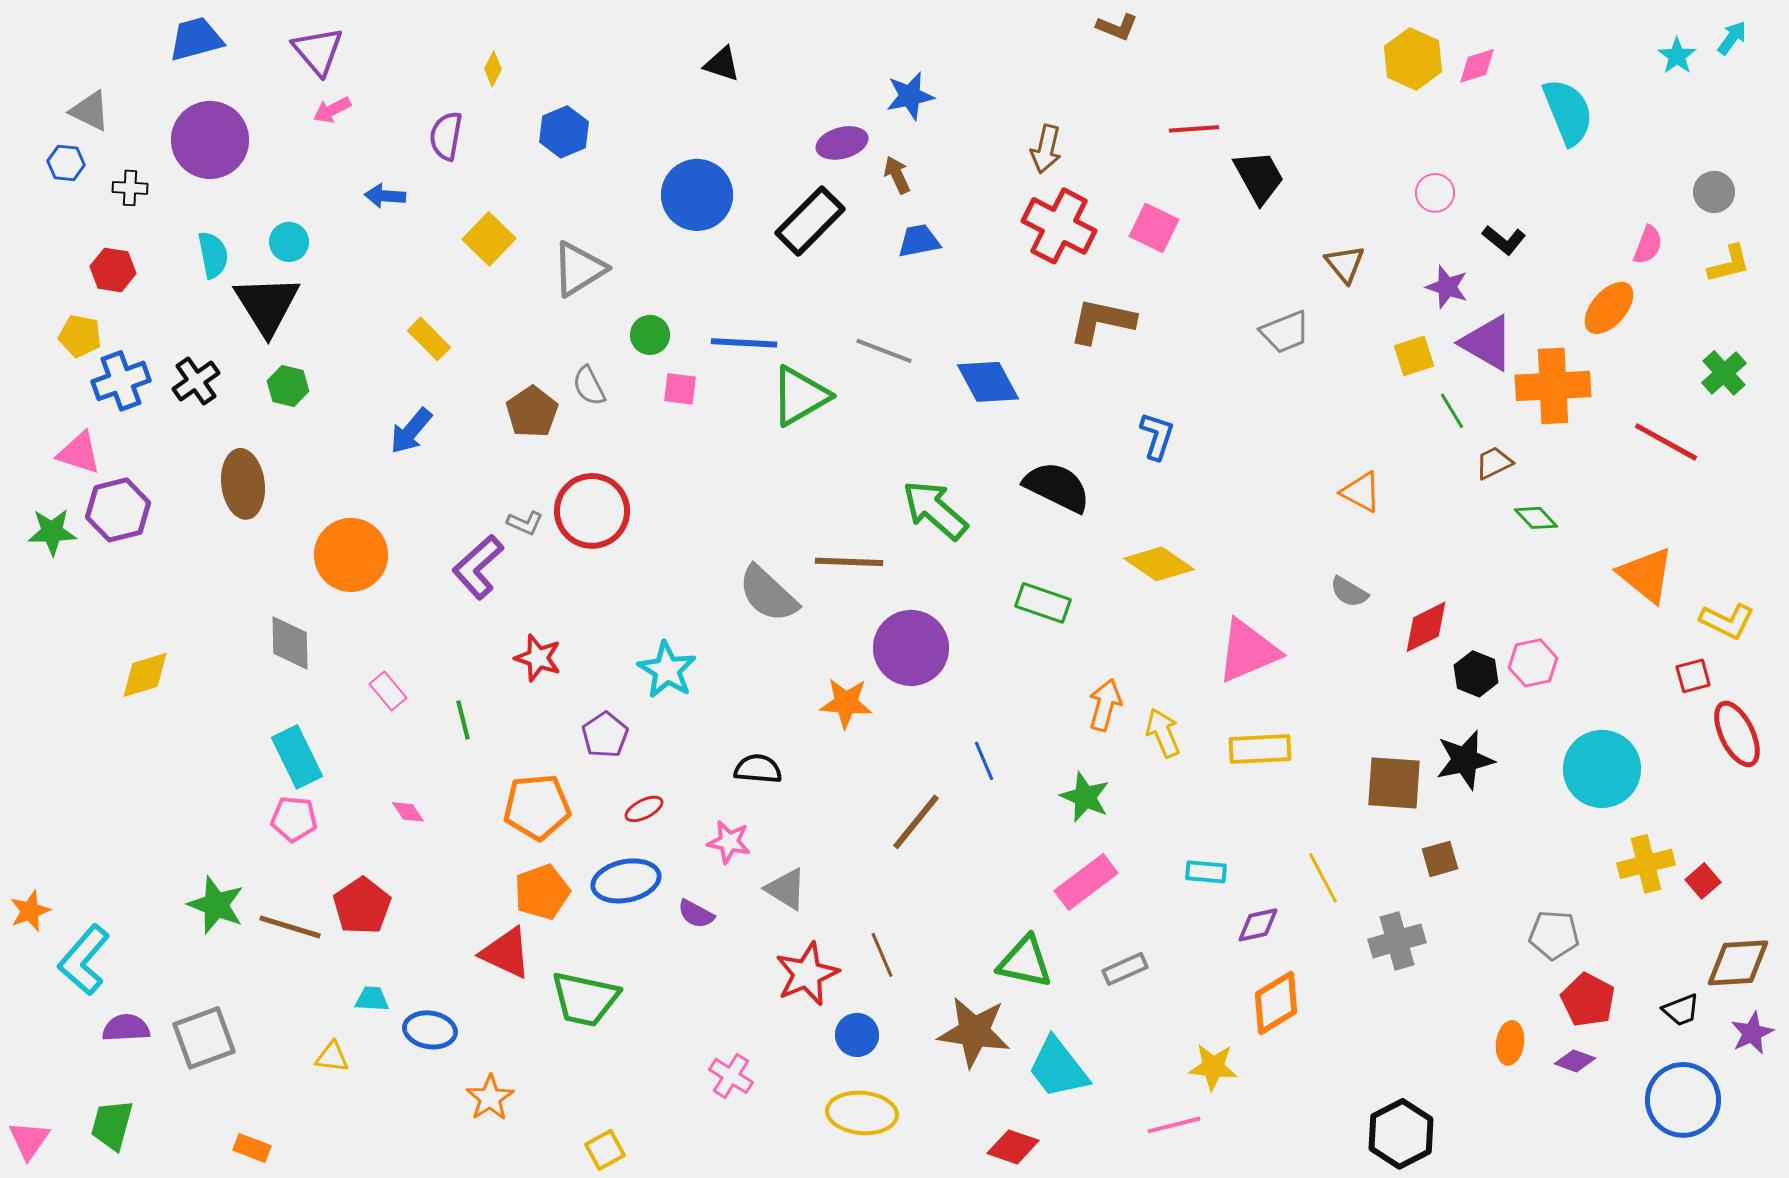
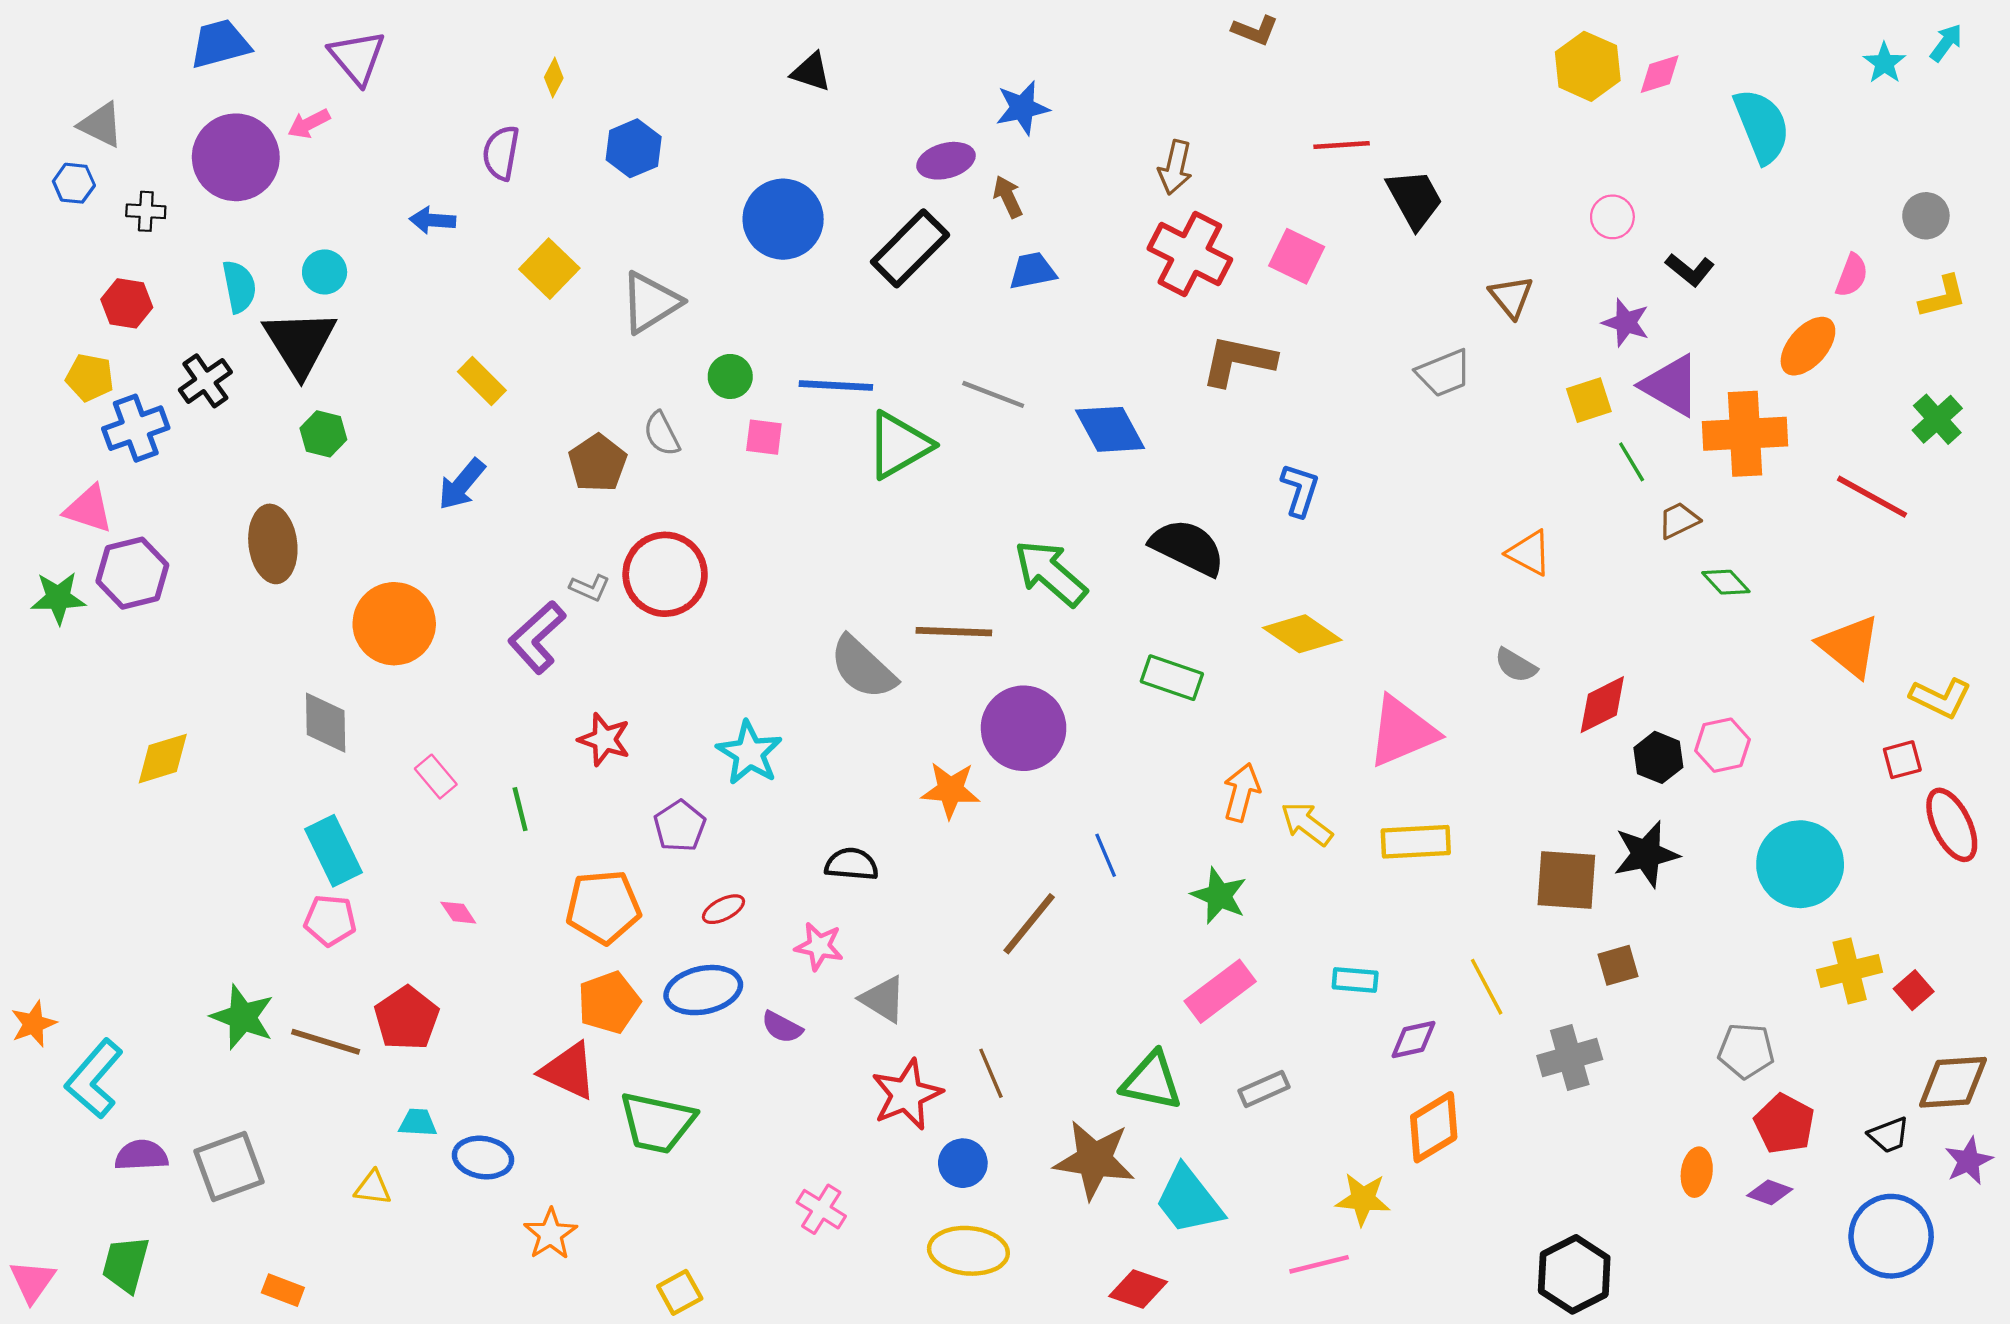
pink arrow: (332, 110) -> (309, 124), moved
black cross: (196, 381) -> (205, 381), moved
yellow arrow: (1163, 733) -> (1307, 824), turned -30

